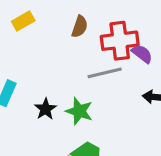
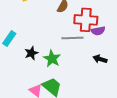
purple semicircle: (142, 54) -> (98, 31), turned 120

